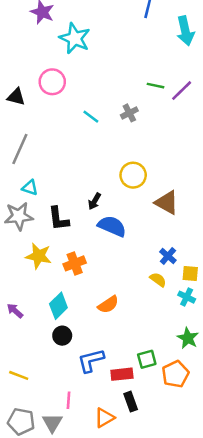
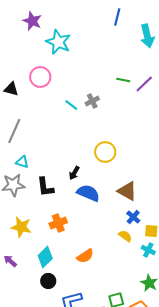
gray cross: (129, 113) -> (92, 101), moved
brown triangle: (167, 202) -> (127, 191), moved
yellow star: (39, 256) -> (21, 227), moved

